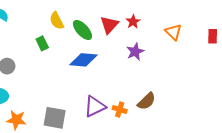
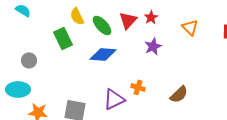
green rectangle: (42, 43) -> (63, 38), size x1.5
brown semicircle: (147, 101) -> (179, 94), moved
orange cross: (120, 109) -> (138, 87), moved

